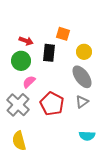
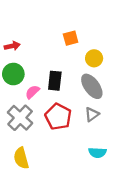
orange square: (63, 34) -> (71, 38), turned -32
red arrow: (26, 41) -> (12, 46), moved, turned -32
black rectangle: (49, 53) -> (55, 81), moved
green circle: (21, 61) -> (13, 74), moved

